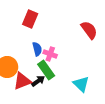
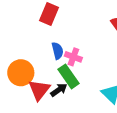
red triangle: (22, 81) -> (39, 90), turned -30

